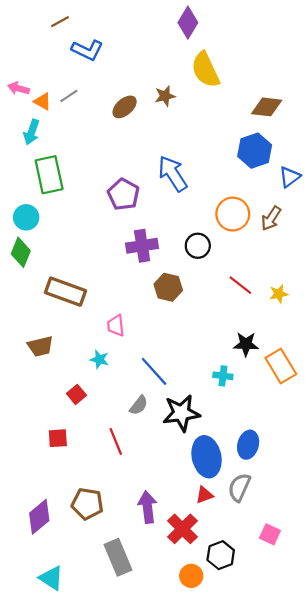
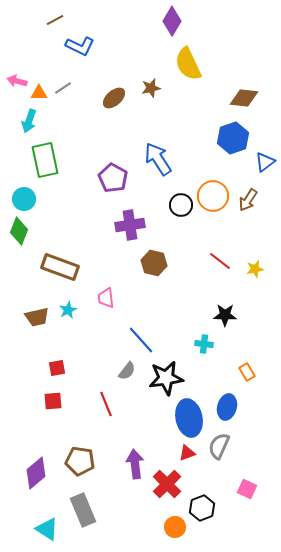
orange triangle: (43, 101) -> (39, 93), turned -30
black circle: (198, 246) -> (181, 205), moved
cyan star: (99, 359) -> (68, 310), moved, turned 30
orange rectangle: (281, 366) -> (247, 372), moved, size x0.6
red square: (76, 394) -> (57, 368), moved, turned 30
gray rectangle: (118, 557) -> (83, 510), moved

